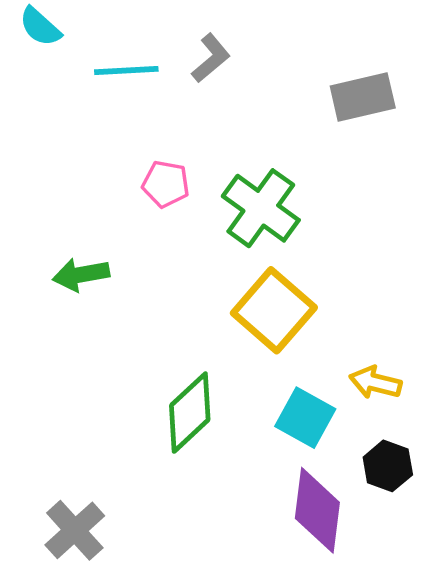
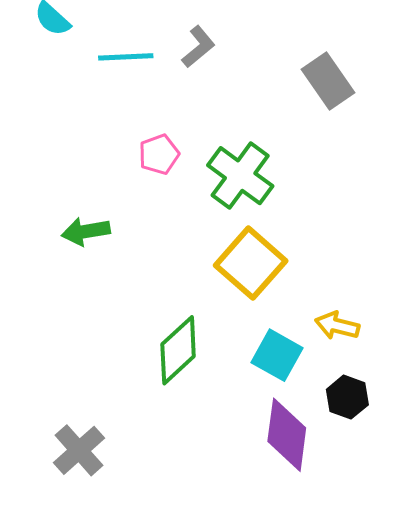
gray rectangle: (363, 97) -> (328, 81), turned 68
pink pentagon: (166, 184) -> (159, 154), turned -30

